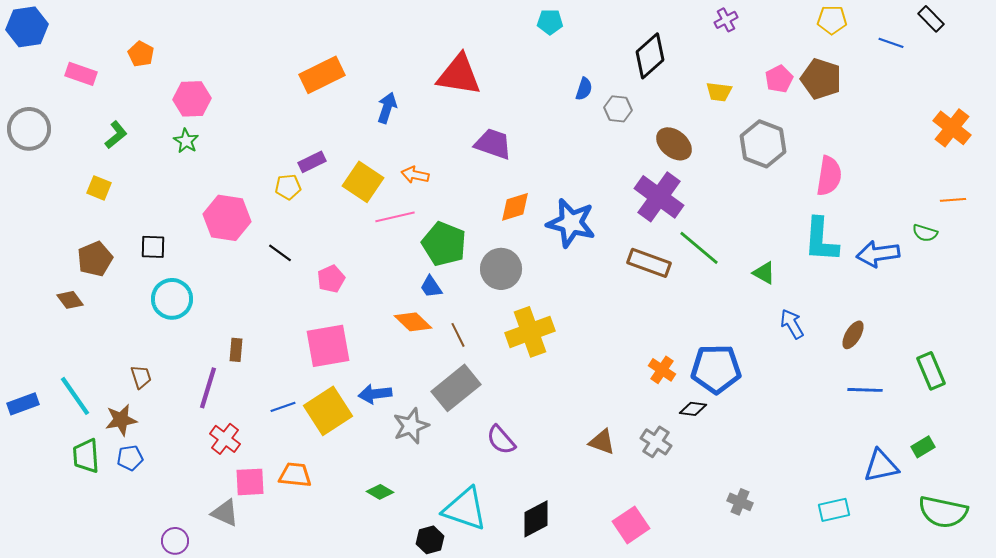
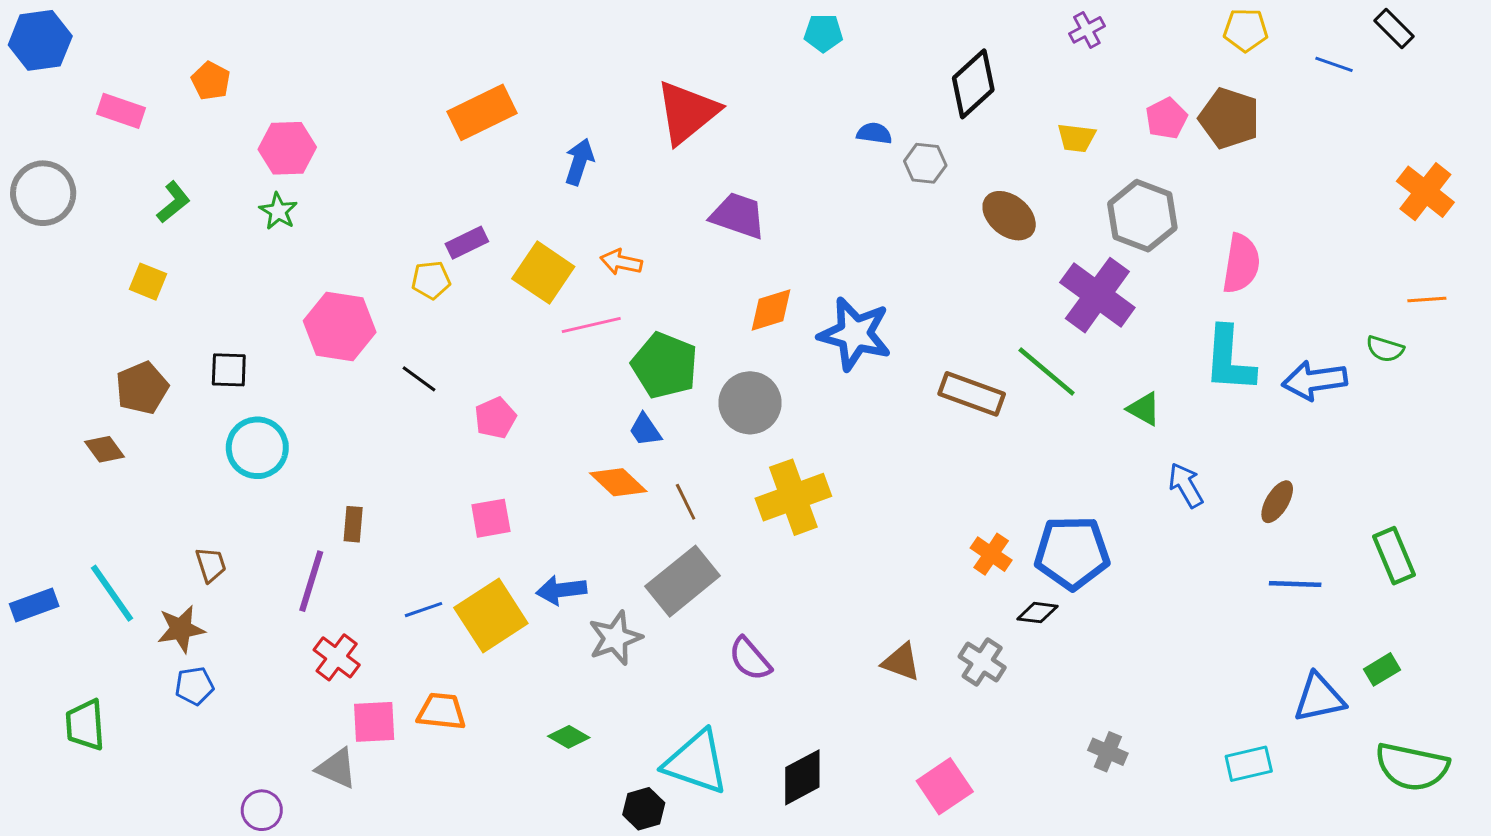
red triangle: (459, 75) -> (687, 112), turned -48
blue semicircle: (584, 89) -> (874, 133), turned -100
purple cross: (659, 197) -> (1097, 295), moved
pink square: (328, 346) -> (491, 518), size x0.6
green trapezoid: (86, 456) -> (85, 725), moved

